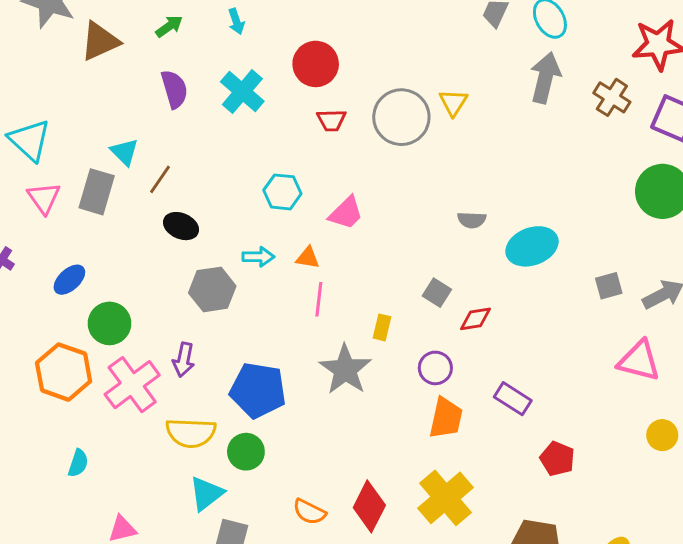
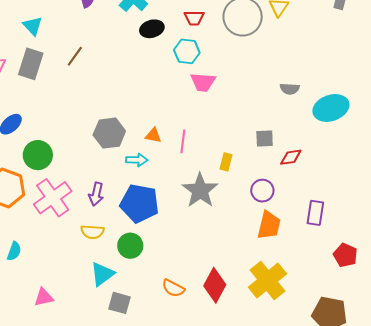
cyan triangle: (124, 152) -> (33, 26), moved
cyan hexagon: (282, 192) -> (187, 51), moved
pink trapezoid: (346, 213) -> (203, 82), turned 48
black ellipse: (181, 226) -> (152, 29), moved, turned -40
cyan arrow: (258, 257) -> (137, 160), moved
orange triangle: (308, 258) -> (153, 135), moved
gray square: (437, 293) -> (265, 139), turned -36
purple arrow: (184, 360) -> (96, 194), moved
purple rectangle: (513, 399) -> (315, 213), turned 65
yellow semicircle: (191, 433) -> (92, 232), size x0.7

